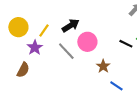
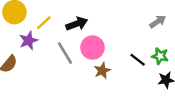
brown star: (103, 66) -> (102, 71), moved

